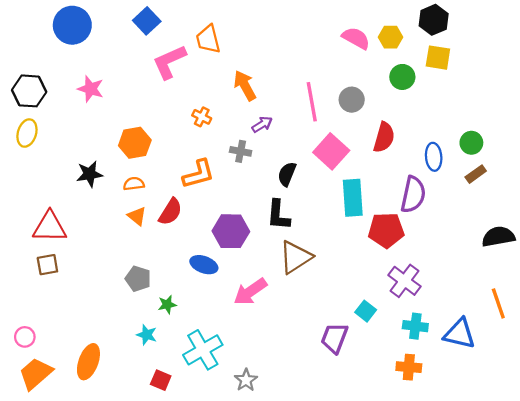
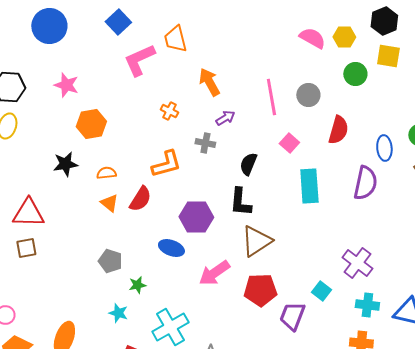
orange hexagon: (135, 143) -> (91, 124), moved
pink square: (331, 151) -> (289, 143), size x0.6
red pentagon: (386, 230) -> (260, 290), moved

